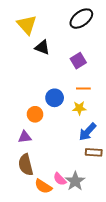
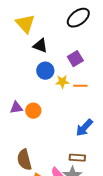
blue circle: (55, 98) -> (45, 71), moved
yellow star: (79, 108) -> (62, 82), moved
purple triangle: (25, 137) -> (16, 108), moved
brown rectangle: (94, 152) -> (77, 158), moved

